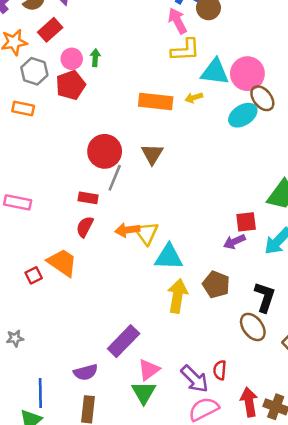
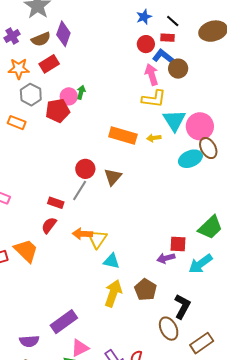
pink circle: (72, 59) -> (69, 96), moved
cyan triangle: (215, 72) -> (174, 120), turned 40
red circle: (105, 151) -> (85, 169), moved, size x0.7
cyan triangle: (169, 257) -> (112, 261), size x0.7

